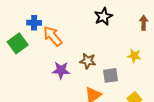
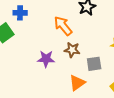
orange arrow: (53, 36) -> (63, 26), moved

